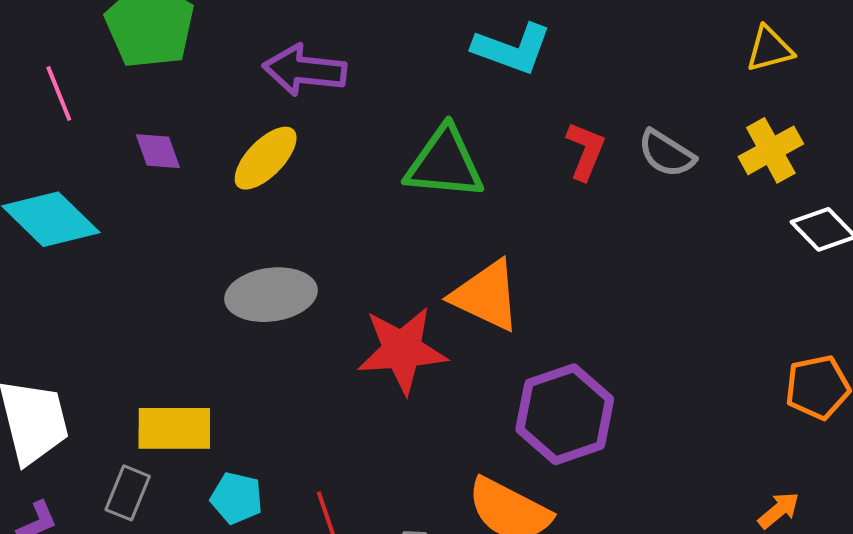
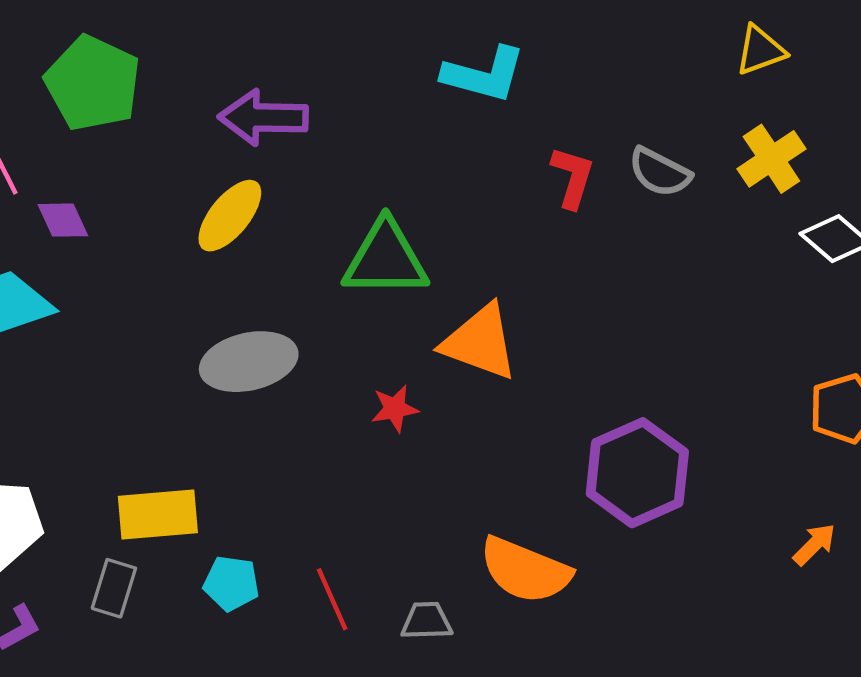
purple diamond: (158, 151) -> (63, 220), moved
green triangle: (445, 163) -> (385, 259), moved
red star: (402, 350) -> (395, 409), size x0.5
purple hexagon: (565, 414) -> (637, 473), moved

